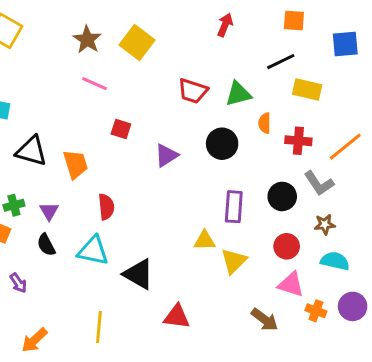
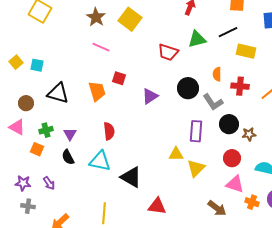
green triangle: (238, 94) -> (197, 39), moved
orange trapezoid: (75, 164) -> (97, 91), moved
gray L-shape: (319, 183) -> (213, 102), moved
brown star: (325, 224) -> (249, 134), moved

